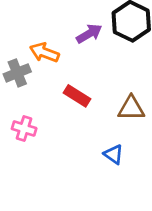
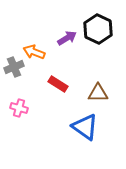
blue triangle: (114, 154) -> (85, 127), size x1.8

